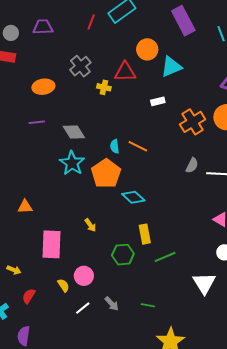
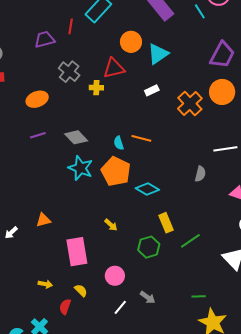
purple trapezoid: (43, 27) -> (45, 39), moved
gray semicircle: (192, 165) -> (200, 174), moved
yellow semicircle: (63, 285) -> (81, 290), moved
green line: (148, 305) -> (199, 296), moved

